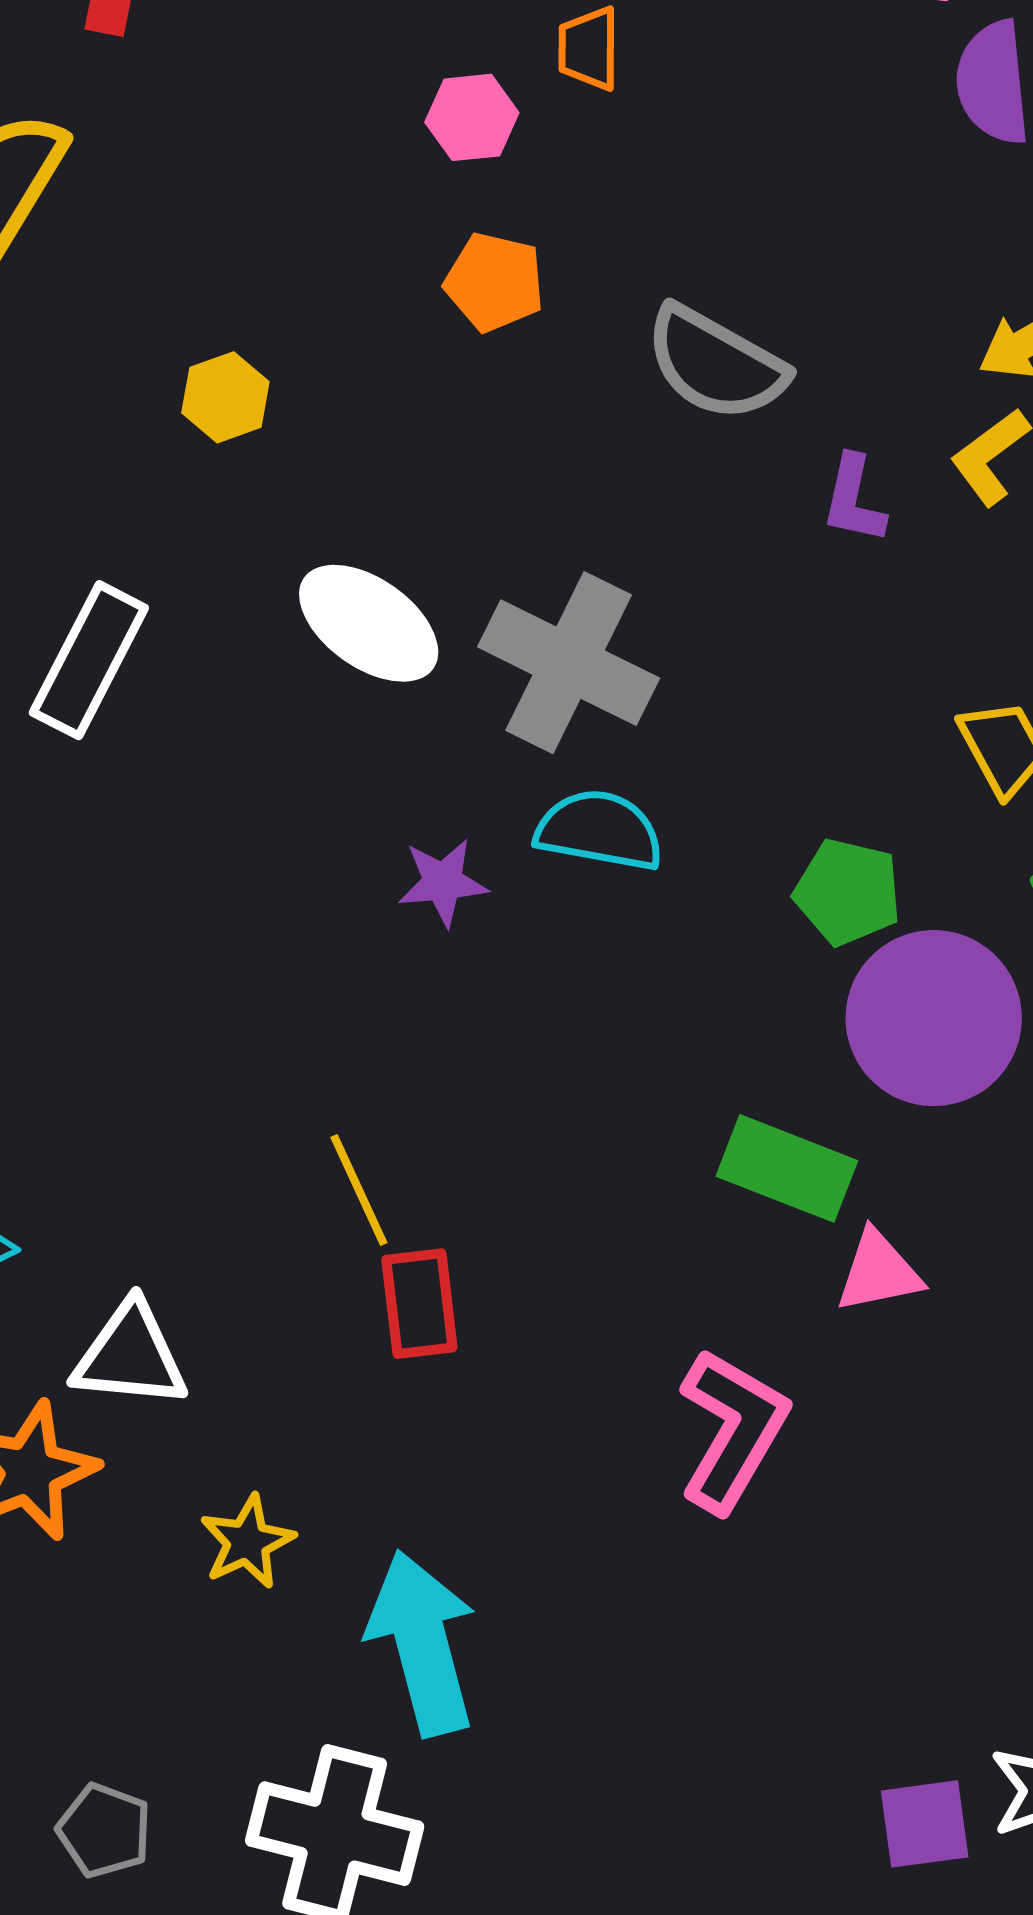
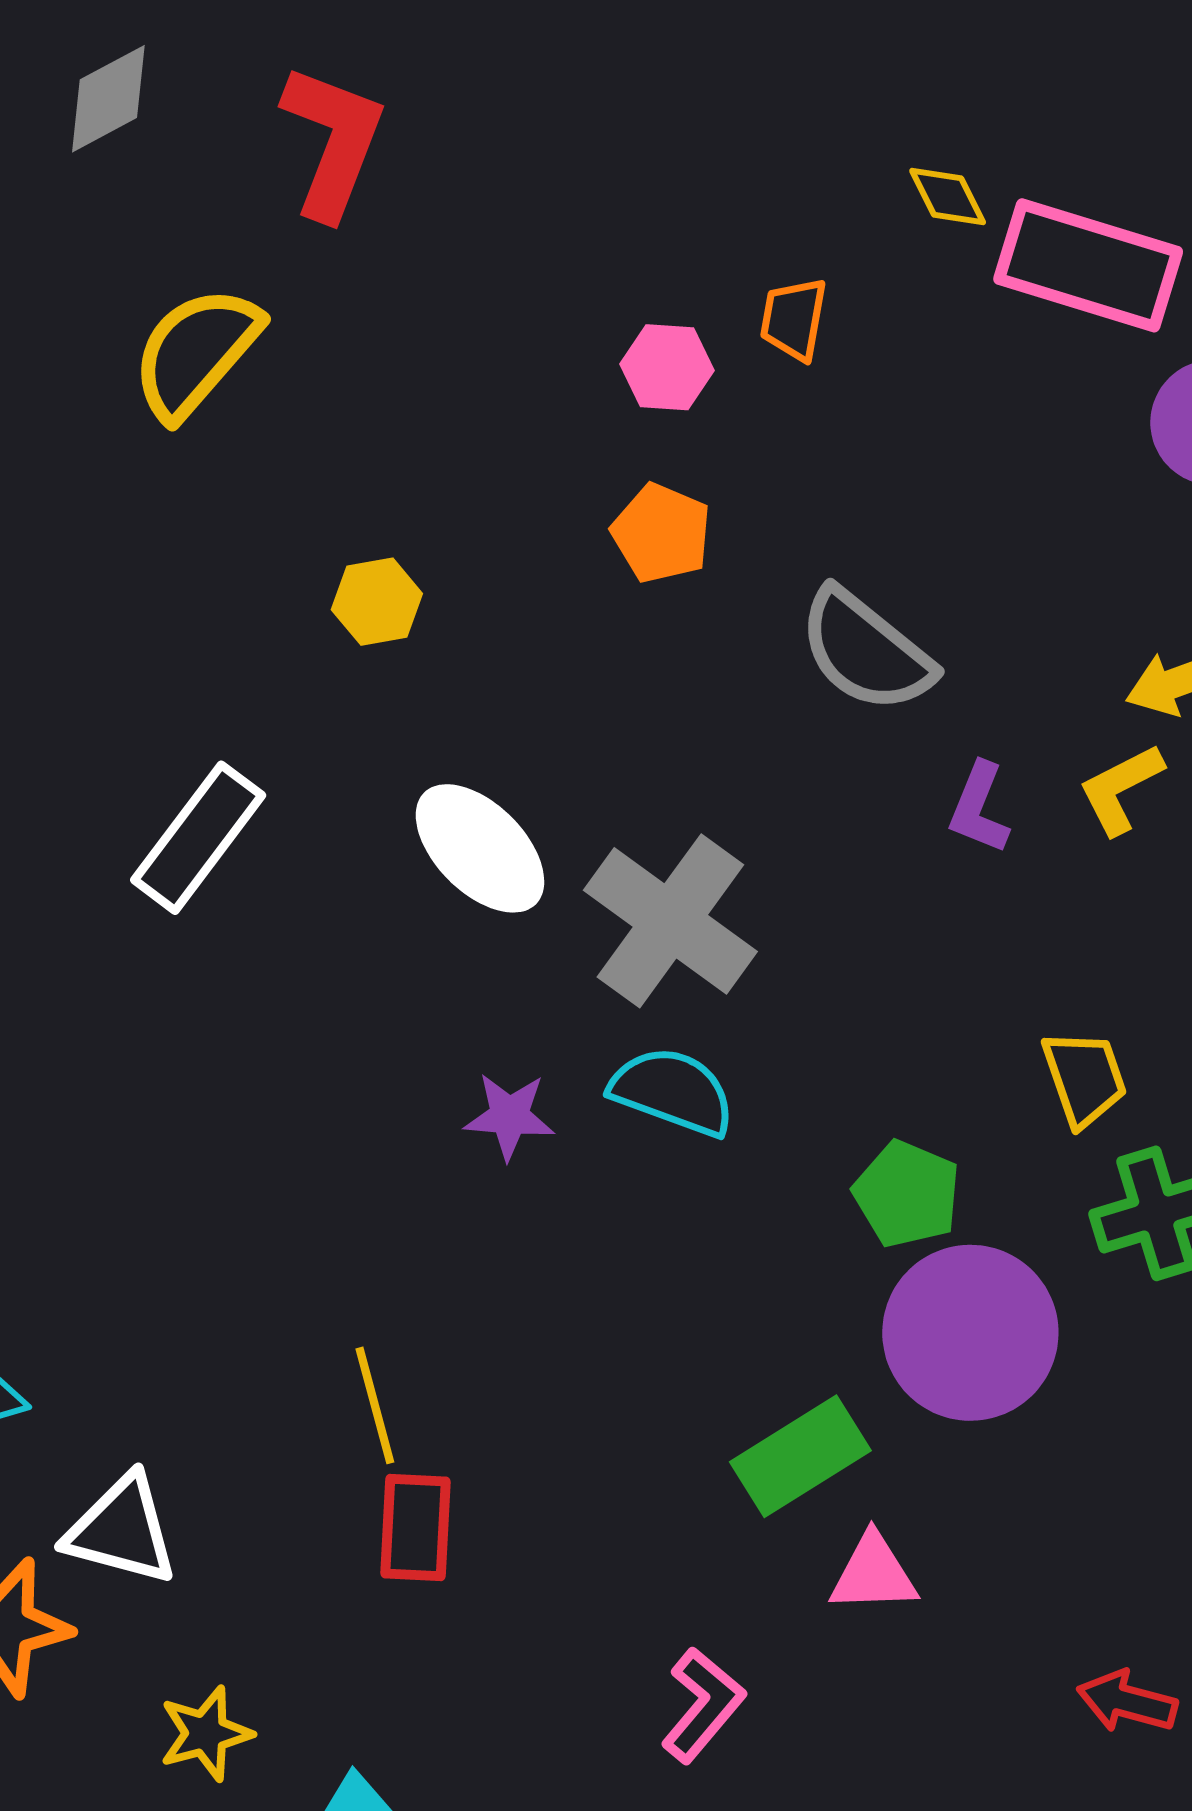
green rectangle: (787, 1168) -> (800, 1456), turned -63
pink L-shape: (733, 1430) -> (703, 1705), size x0.7

